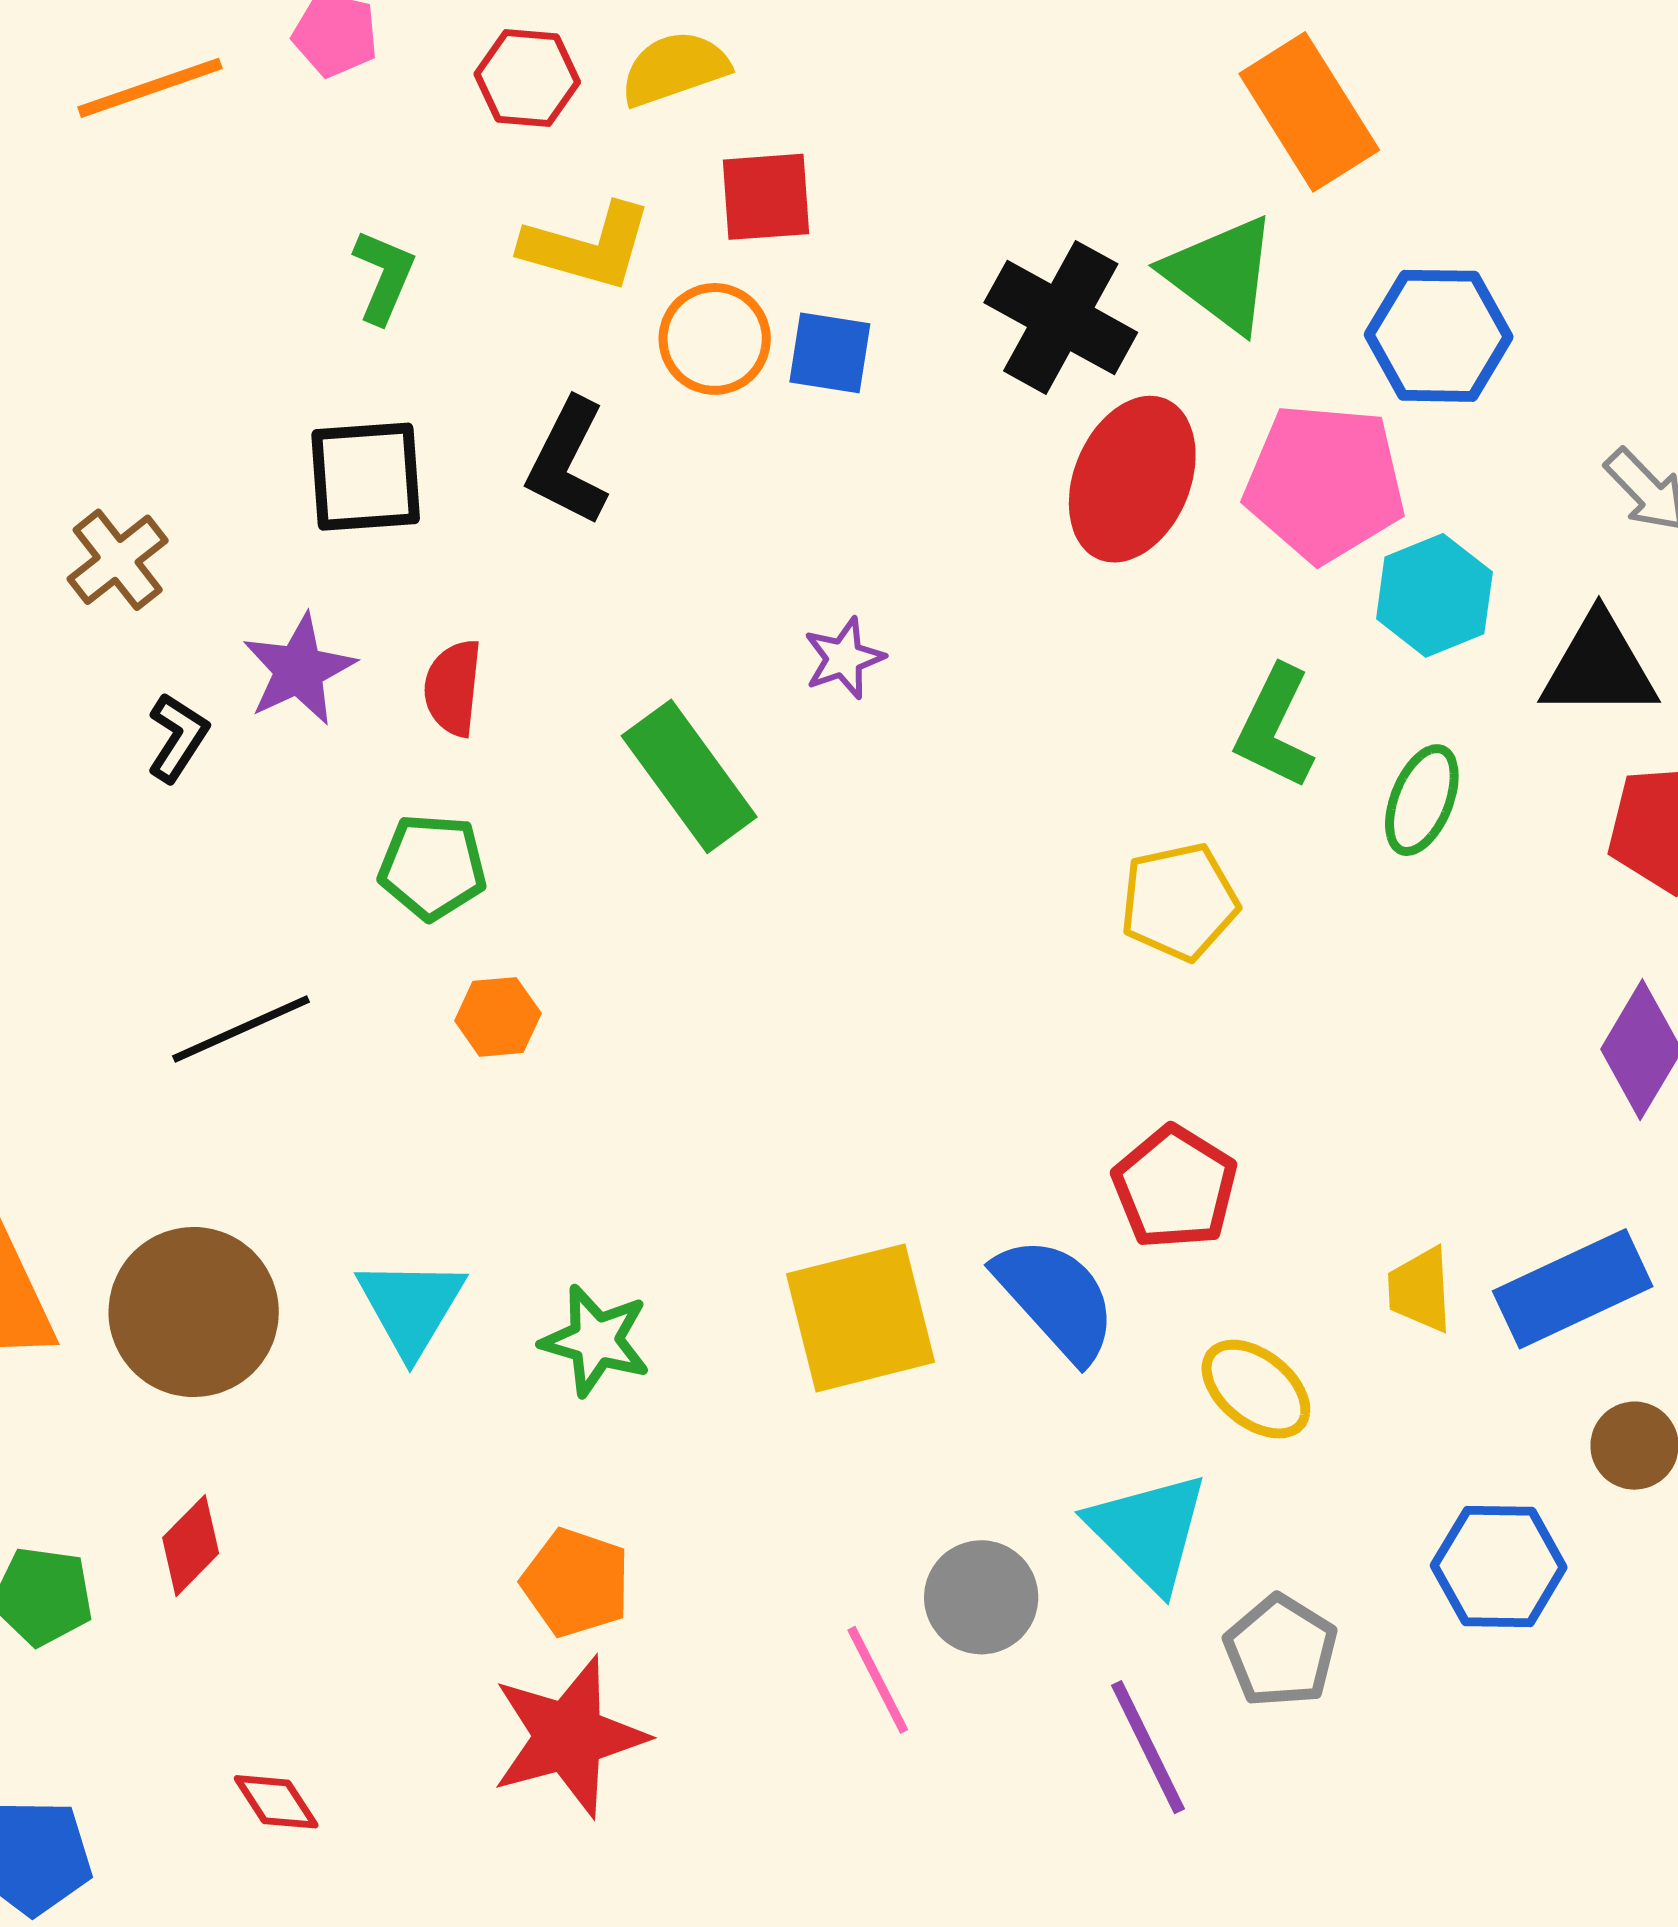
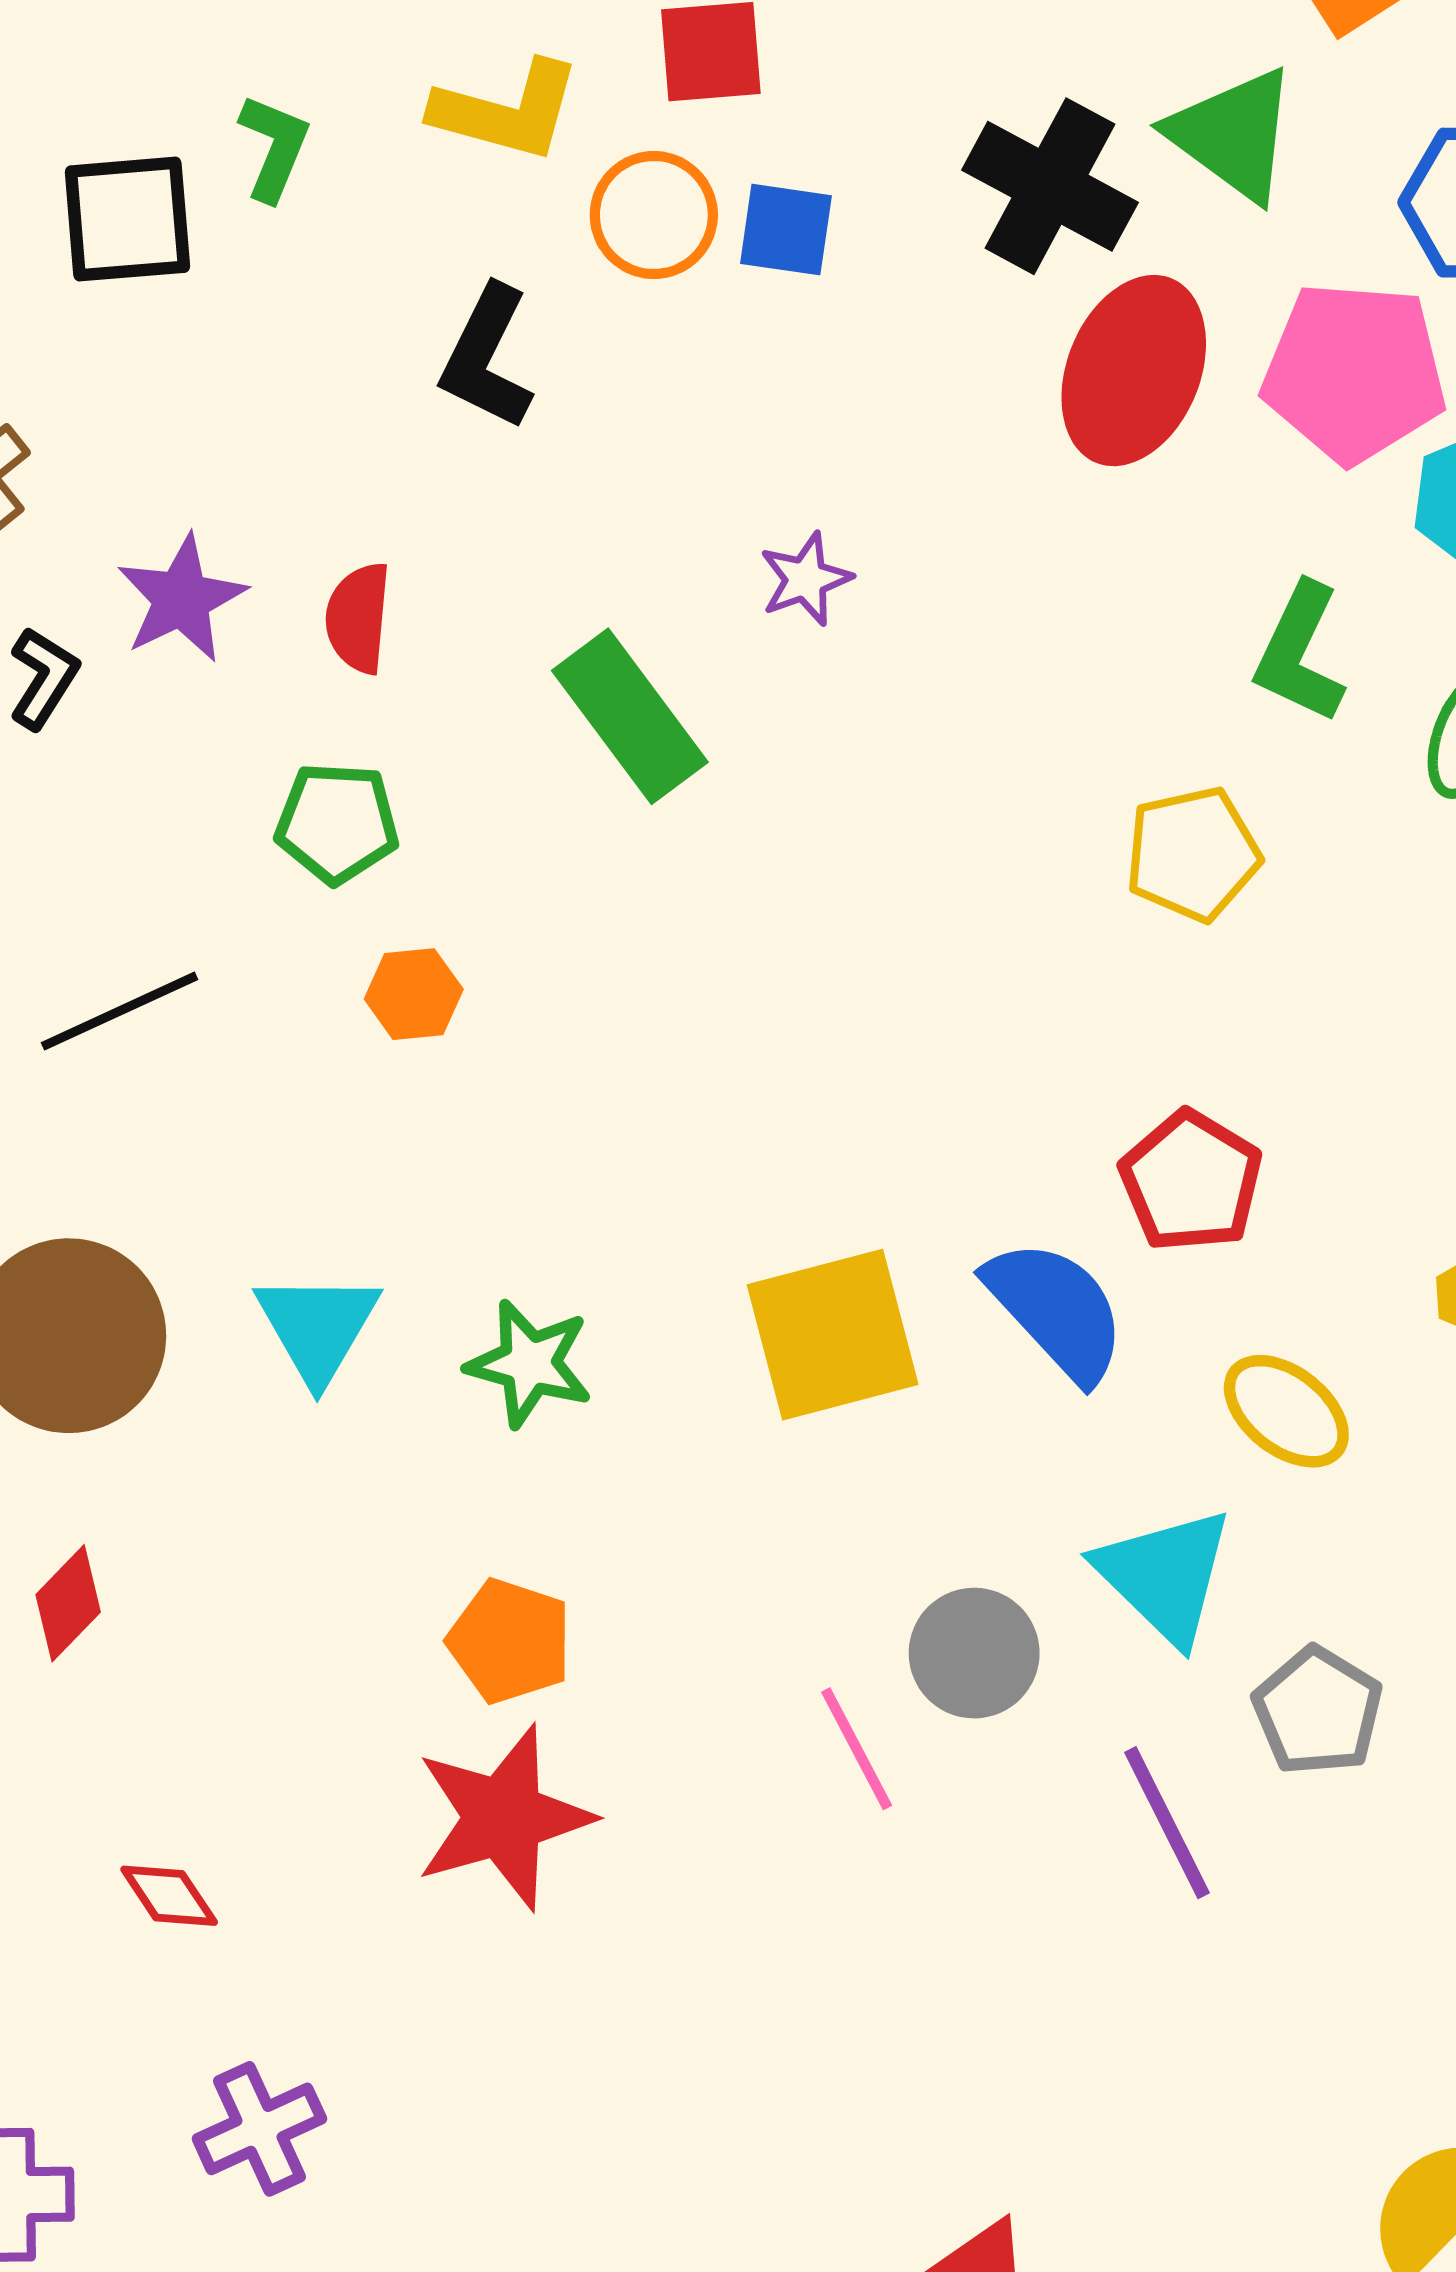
black square: (366, 477) -> (127, 219), moved

